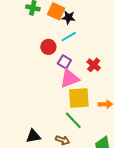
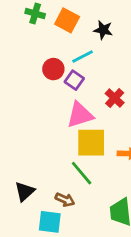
black star: (69, 18) -> (103, 30), moved
purple square: (64, 62) -> (74, 80), moved
black triangle: (33, 136) -> (25, 191), turned -35

